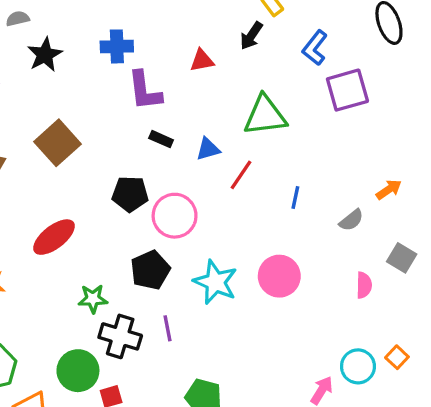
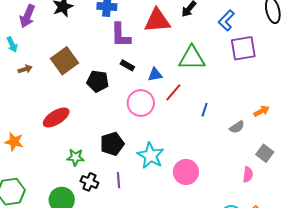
red triangle: (202, 60) -> (157, 21), size x1.8
black pentagon: (130, 194) -> (98, 81), moved
pink circle: (175, 216) -> (141, 103), moved
pink circle: (279, 276) -> (186, 172), moved
pink semicircle: (364, 285) -> (248, 175), moved
black cross: (120, 336) -> (89, 182), size x0.7

